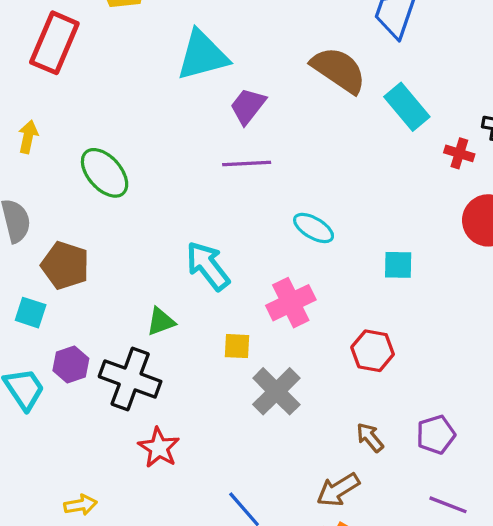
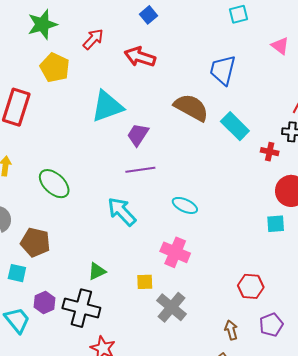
cyan square: (398, 265) -> (276, 224), moved
cyan arrow: (208, 266) -> (122, 212), moved
pink cross: (291, 303) -> (175, 252), turned -36
red hexagon: (373, 351) -> (251, 286), moved
brown arrow: (370, 437) -> (231, 330), turned 30

